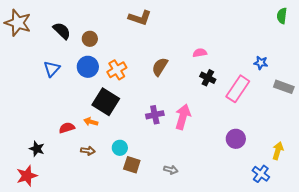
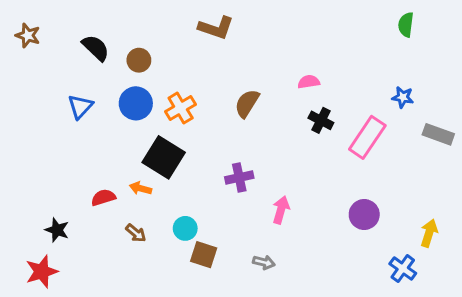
green semicircle: (282, 16) -> (406, 25), moved
brown star: (18, 23) -> (28, 35), size x0.6
pink arrow: (183, 117) -> (281, 210), moved, size x0.7
brown arrow: (88, 151) -> (136, 233), turned 32

